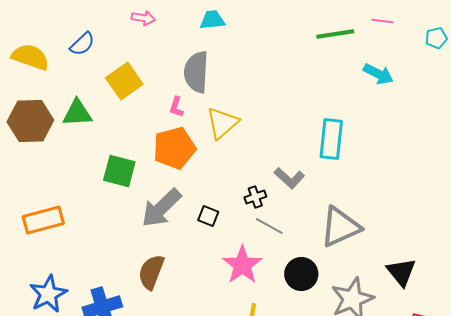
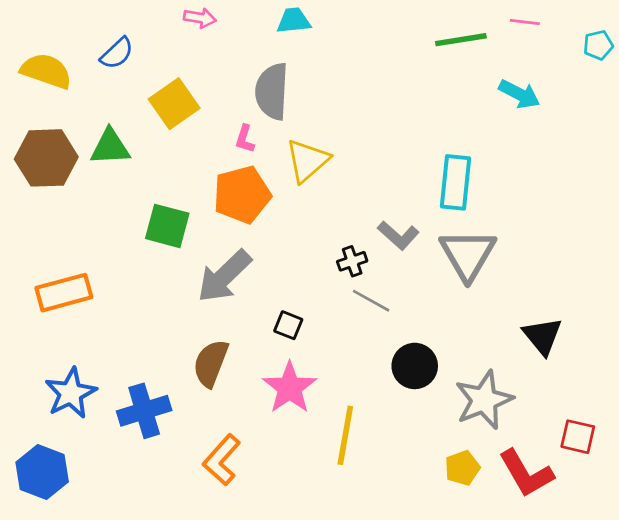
black square: (208, 216) -> (288, 325), moved
gray triangle: (340, 227) -> (468, 254), moved, turned -36
pink star: (242, 265) -> (290, 388), moved
black triangle: (401, 272) -> (542, 336), moved

